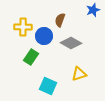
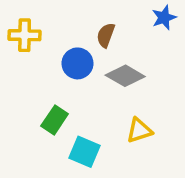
yellow cross: (23, 27) -> (25, 35), moved
green rectangle: (31, 57) -> (55, 120), moved

